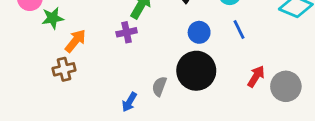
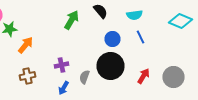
purple cross: (127, 32) -> (62, 65), moved
brown cross: (64, 69) -> (28, 76), moved
red arrow: (256, 76) -> (144, 76), moved

